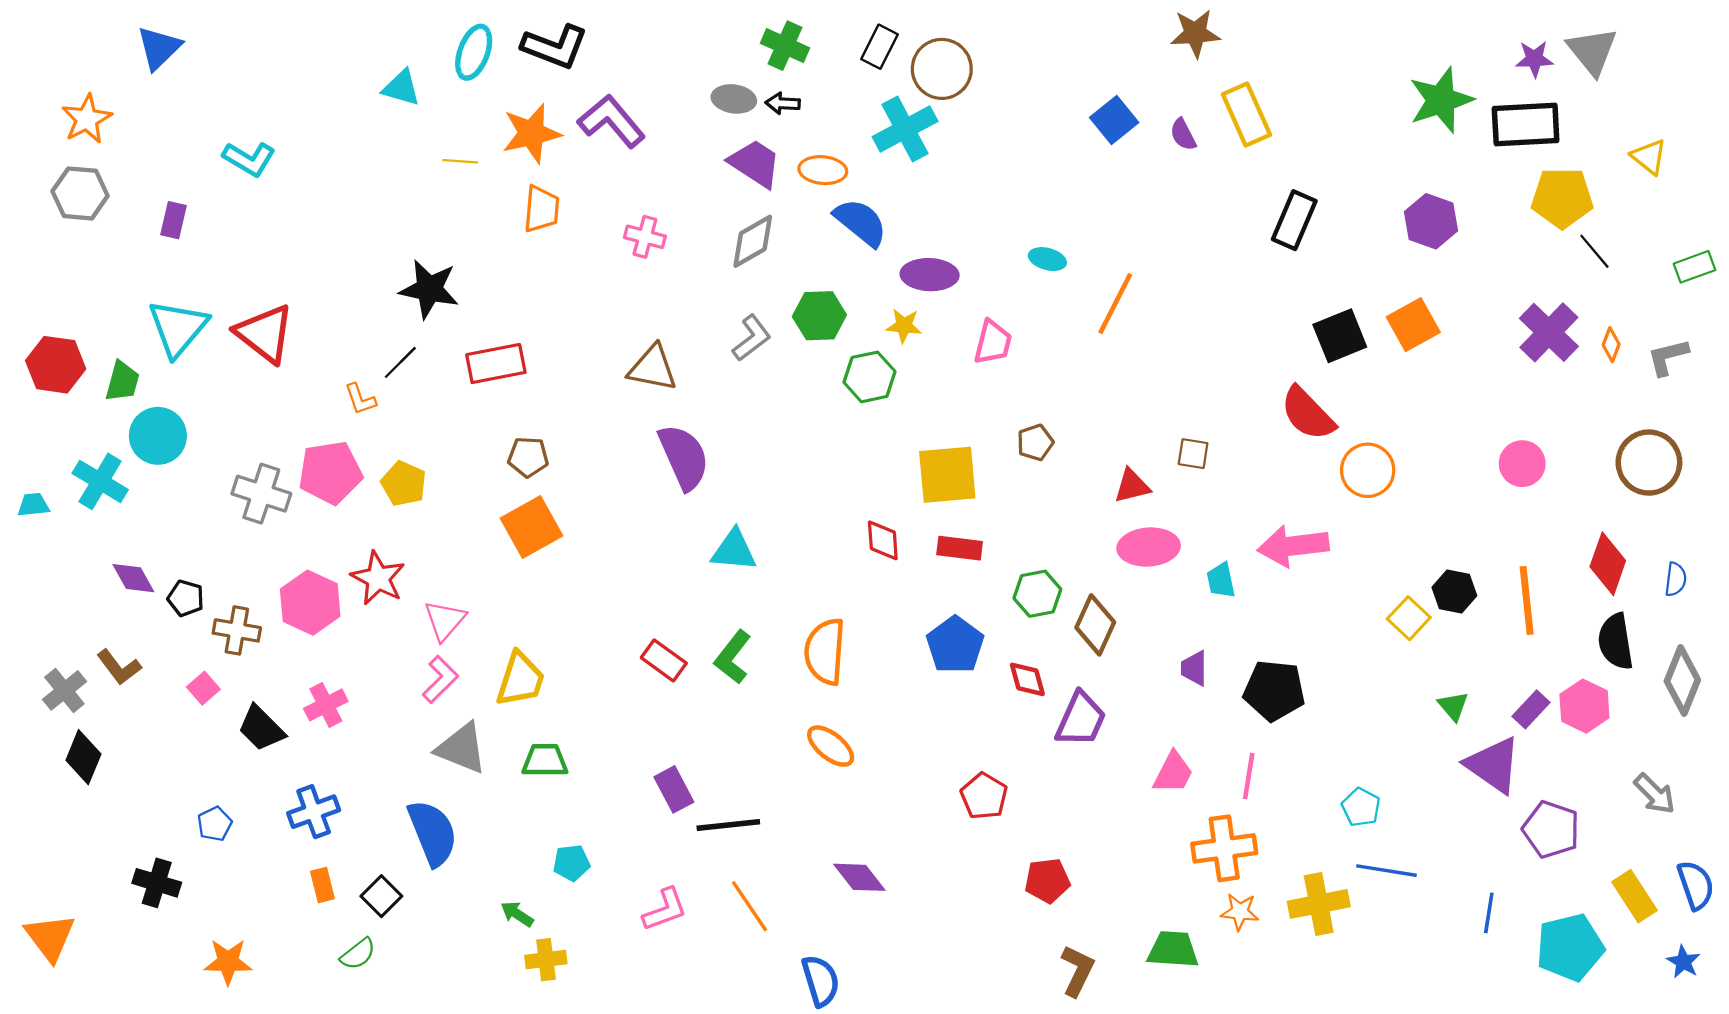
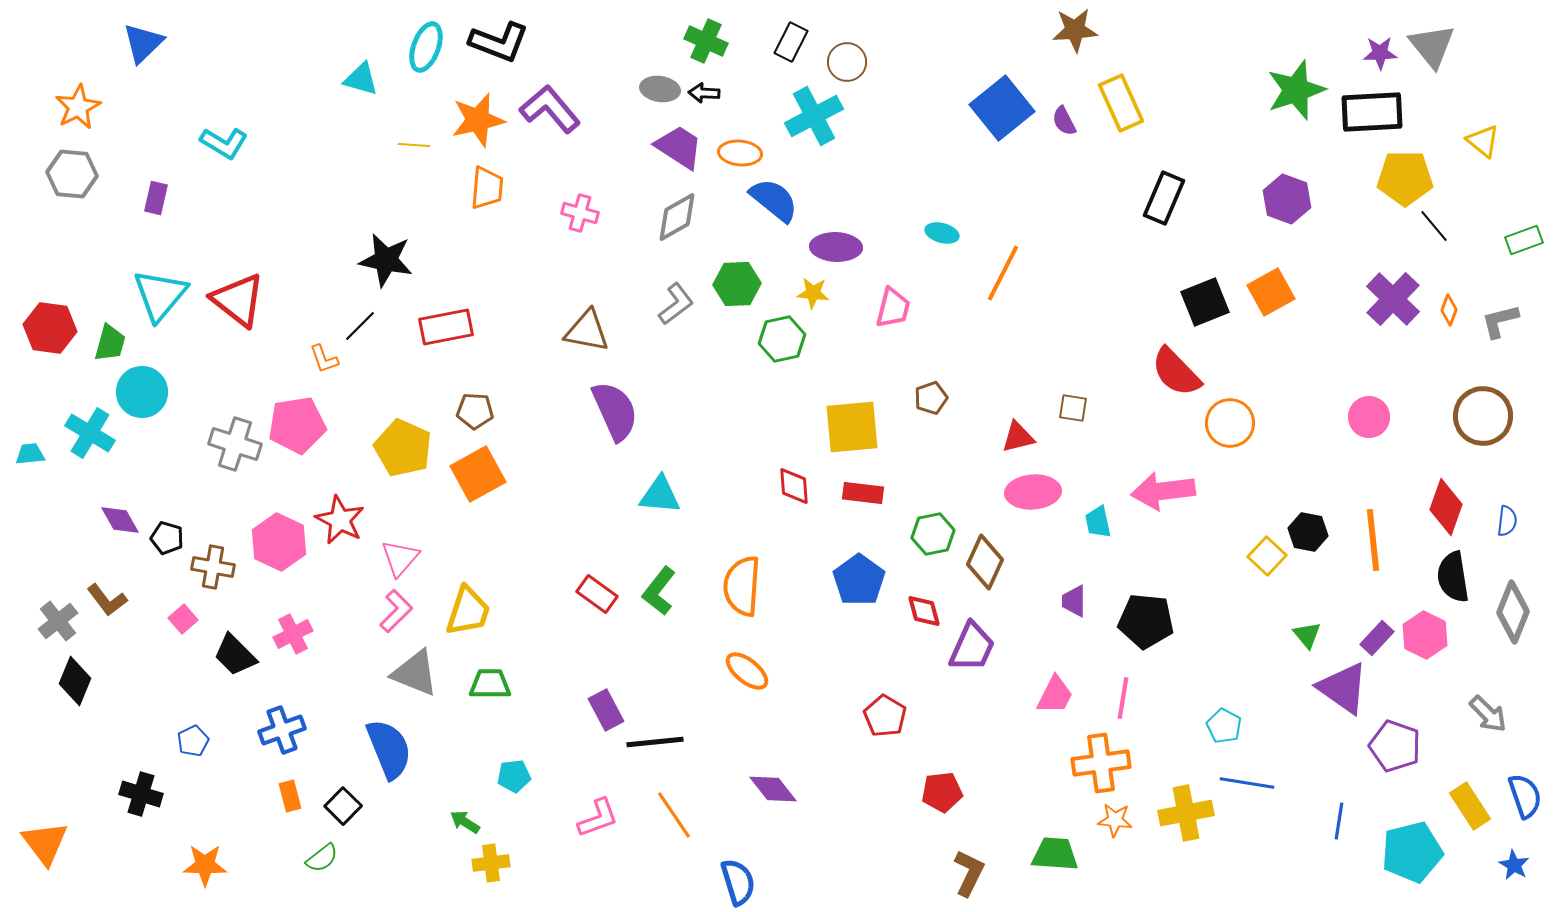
brown circle: (942, 69) -> (847, 62), size x0.7
blue square: (1114, 120) -> (1002, 108), size x1.5
yellow pentagon: (404, 484) -> (403, 448), moved, size x1.4

